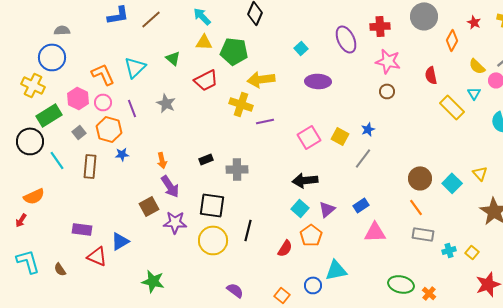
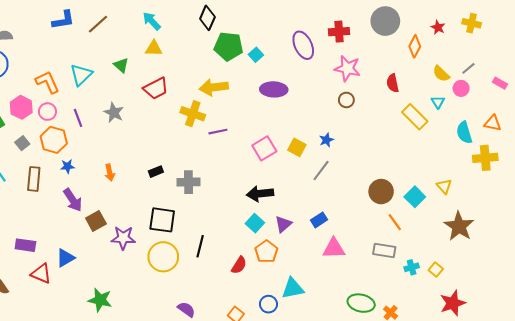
green pentagon: (234, 51) -> (228, 46), moved
purple arrow: (170, 186) -> (73, 200), moved
orange line: (416, 207) -> (395, 222), moved

